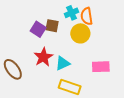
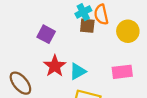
brown square: (52, 26) -> (87, 26), moved
yellow circle: (80, 33) -> (128, 31), moved

